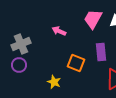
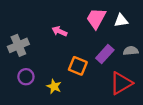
purple rectangle: (101, 52) -> (105, 54), turned 48
purple circle: (19, 65) -> (26, 77), moved

